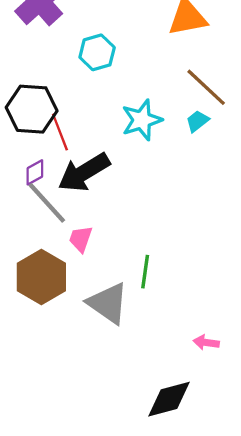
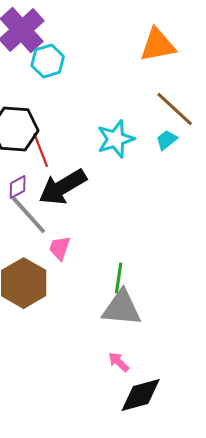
cyan hexagon: (97, 52) -> (48, 61), moved
gray triangle: (108, 303) -> (122, 308), moved, turned -30
pink arrow: (206, 342) -> (119, 362), moved, turned 35

